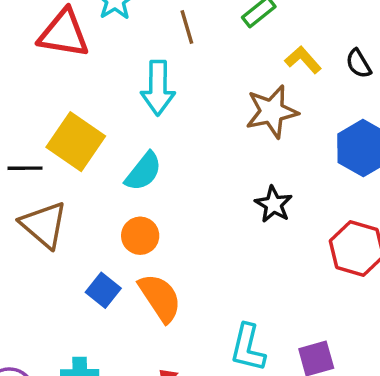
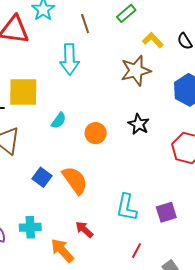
yellow square: (76, 142) -> (23, 92), turned -32
cyan semicircle: (143, 172) -> (59, 120), moved, size x0.7
orange circle: (140, 236) -> (96, 133), moved

